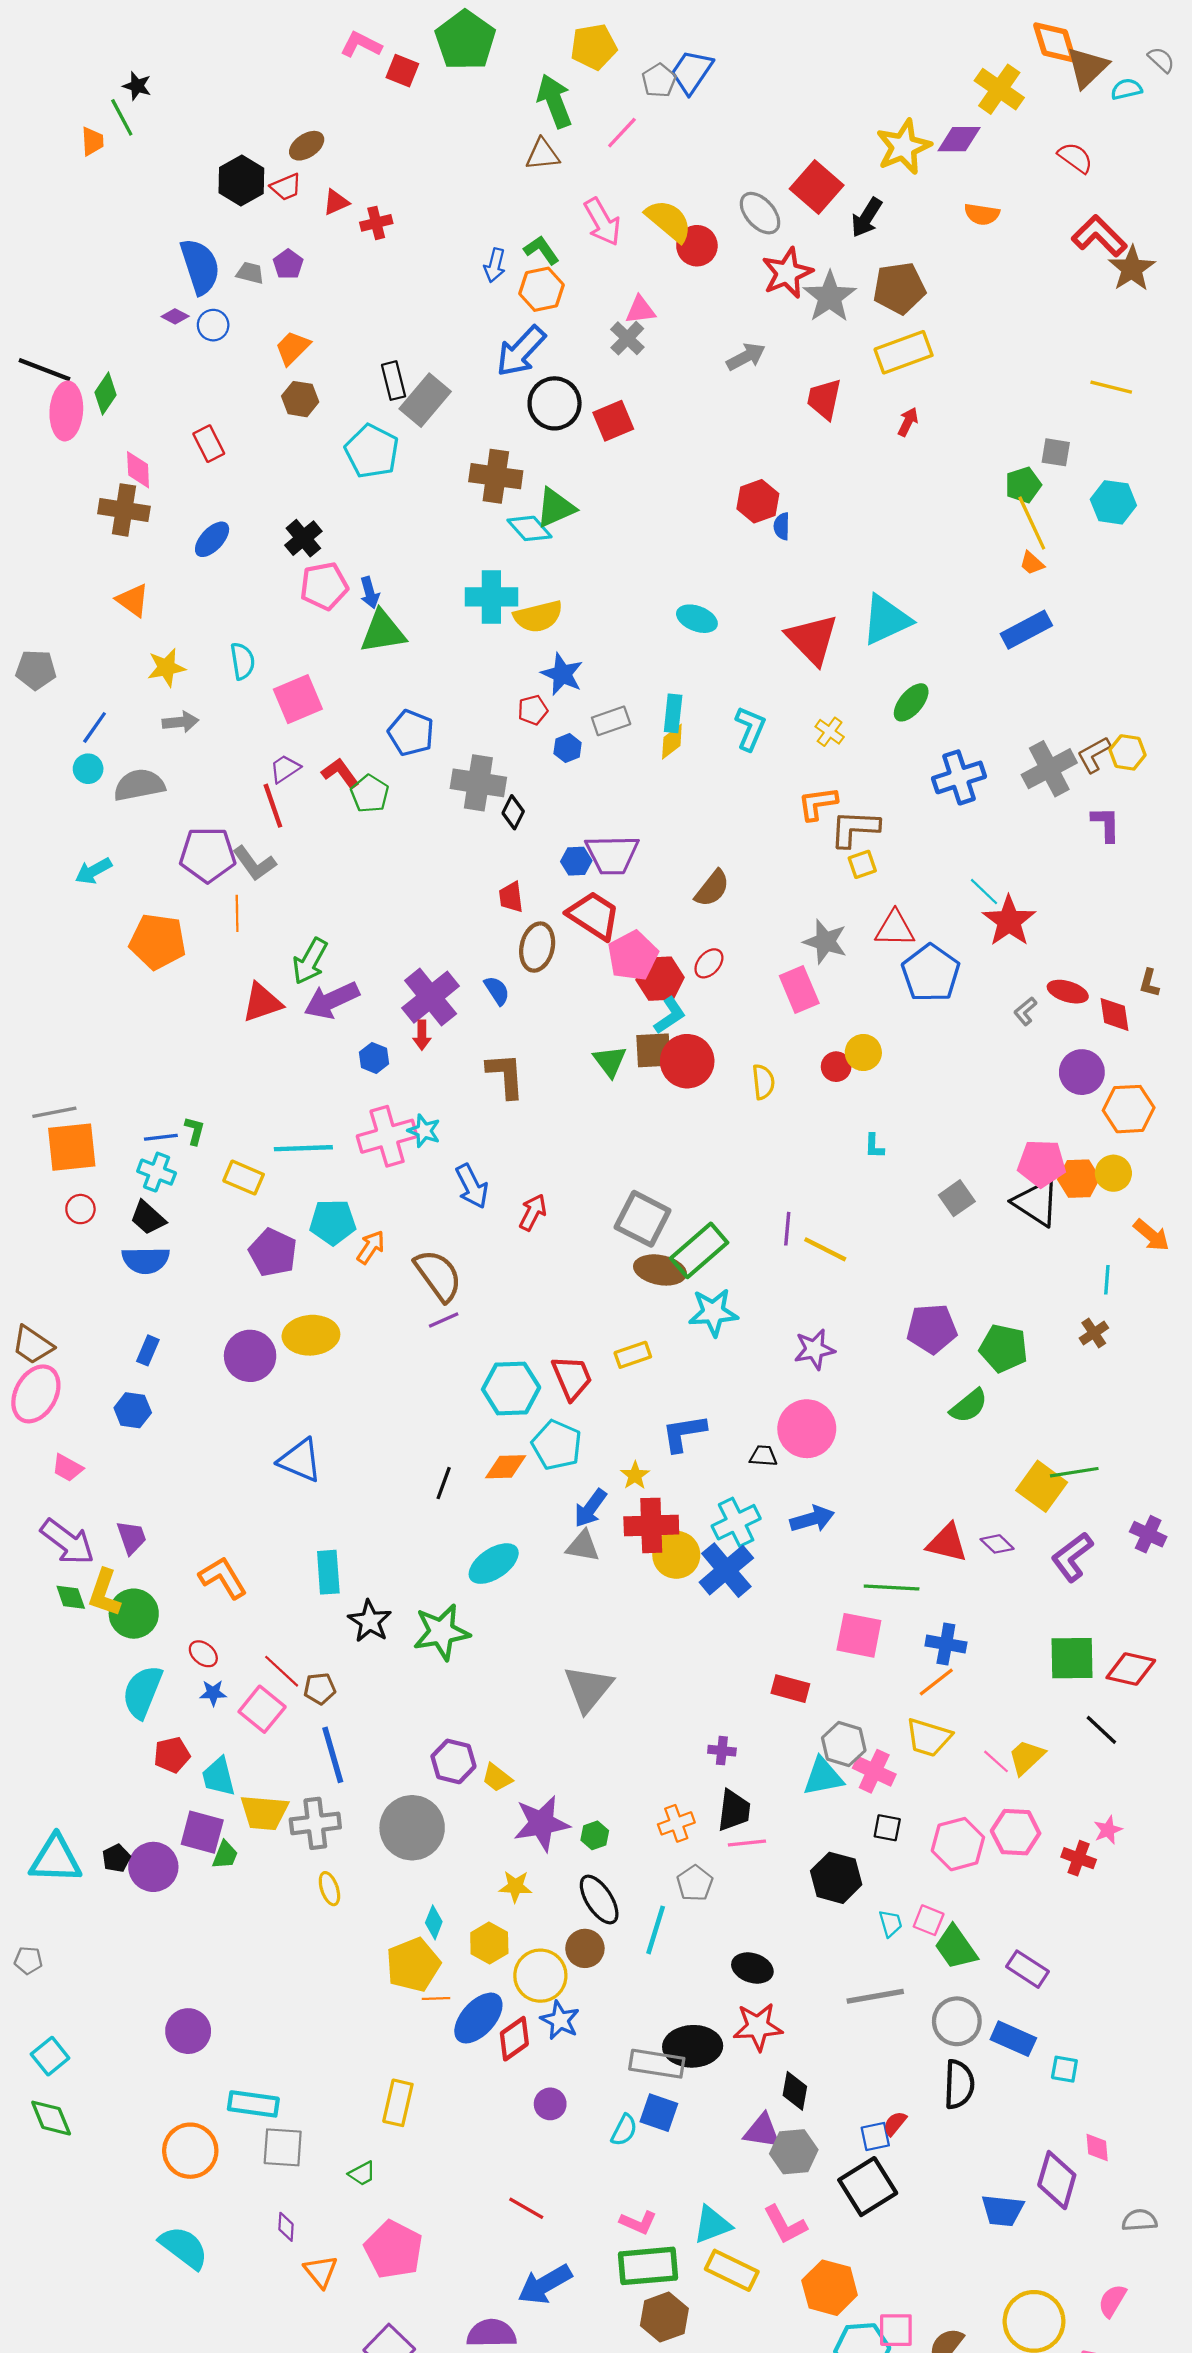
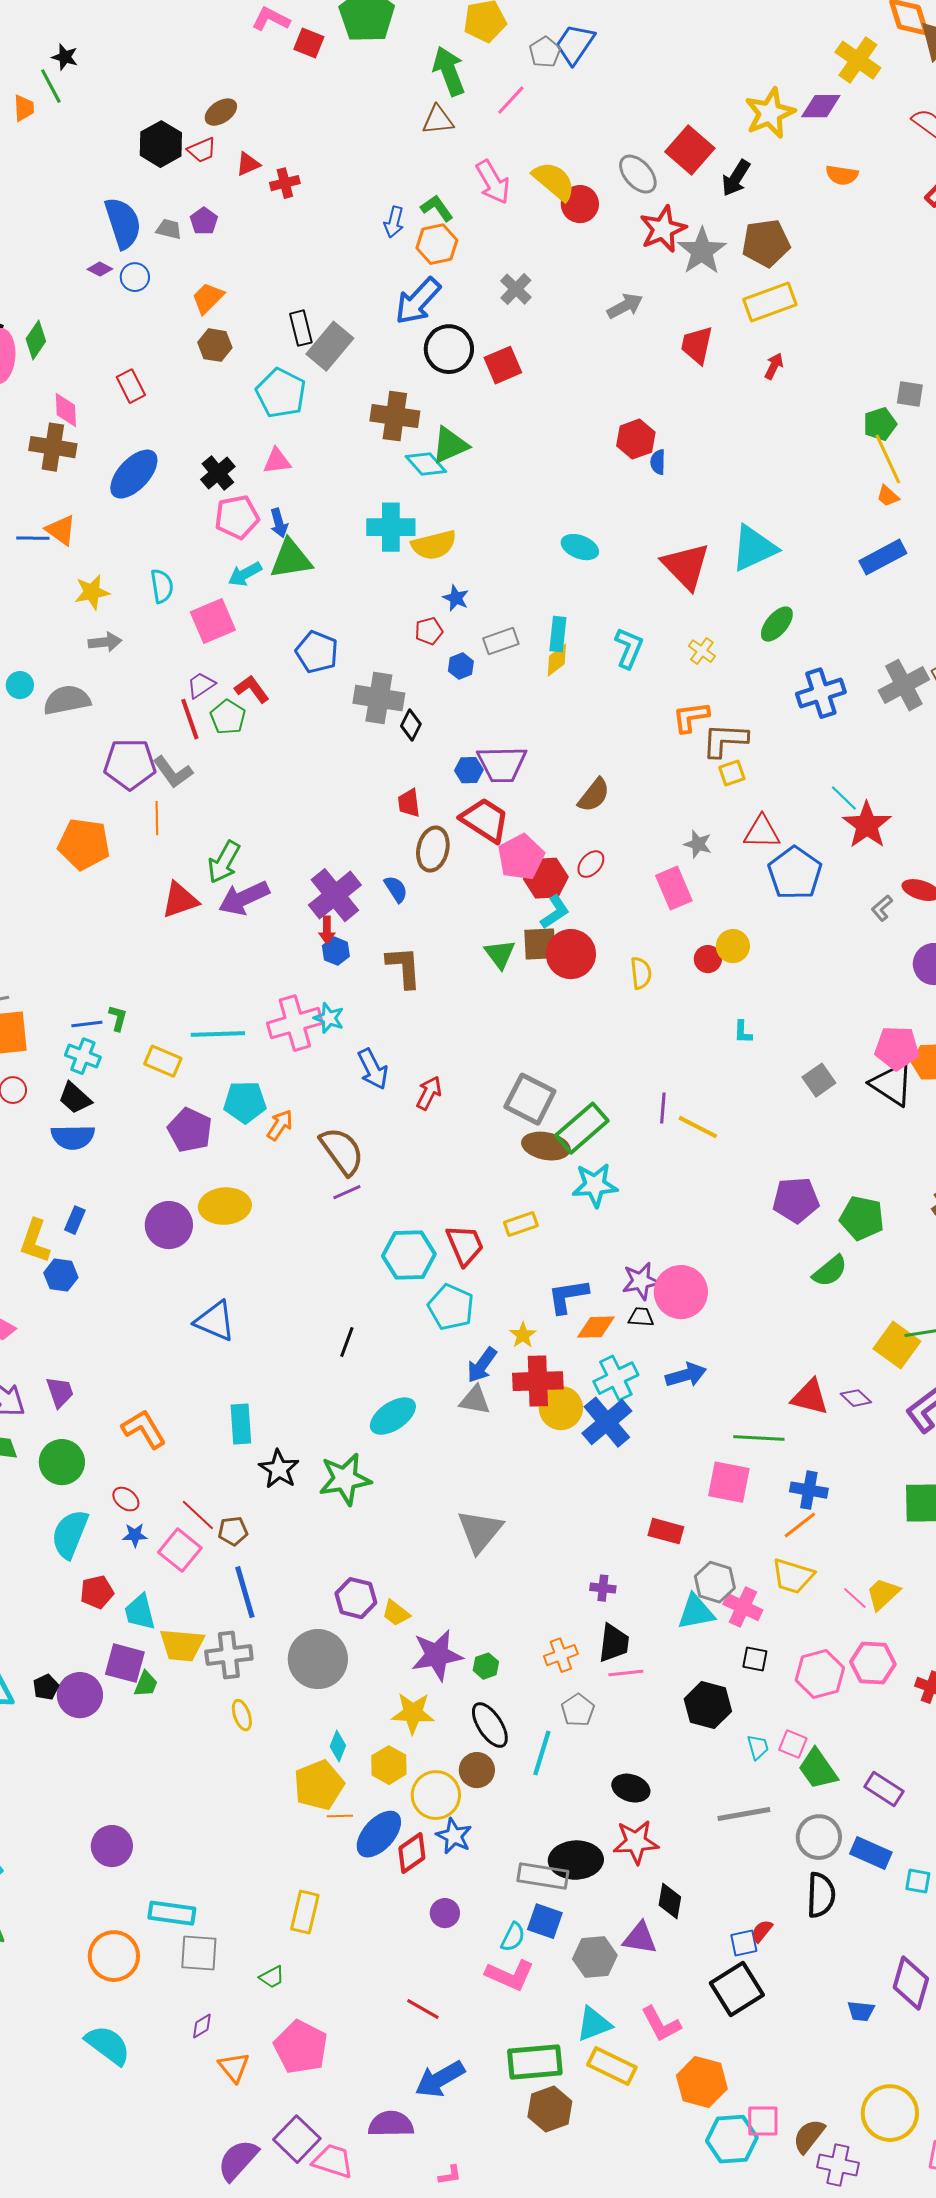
pink triangle: (640, 310) -> (277, 461), moved
blue ellipse: (212, 539) -> (134, 474), size x1.5
blue star: (562, 674) -> (456, 598), size x0.7
blue line: (95, 727) -> (33, 538), moved, turned 56
green pentagon: (370, 794) -> (228, 717), moved
cyan arrow: (94, 871) -> (245, 574), moved
gray star: (825, 942) -> (698, 844), size x0.7
blue hexagon: (374, 1058) -> (336, 951), moved
purple star: (814, 1349) -> (641, 1281), moved
orange diamond: (506, 1467) -> (596, 1327), moved
yellow L-shape: (104, 1593) -> (35, 1241), moved
yellow star: (515, 1886) -> (413, 1713), size x1.4
gray hexagon: (794, 2152) -> (595, 1957), moved
blue trapezoid: (1002, 2210) -> (861, 2011), size x0.7
pink L-shape: (638, 2222) -> (510, 1975), moved, size x1.4
purple diamond: (286, 2227) -> (202, 2026), turned 56

